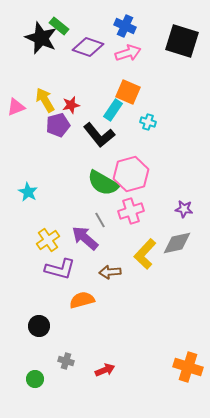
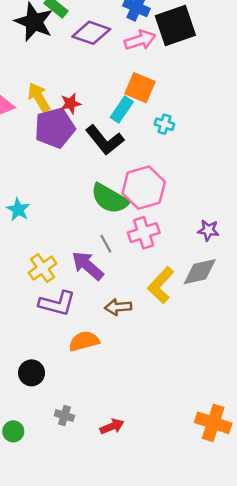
black square: (182, 41) -> (175, 25), moved, turned -36
purple pentagon: (58, 125) -> (55, 128), size x1.4
green circle: (35, 379) -> (13, 431), moved

